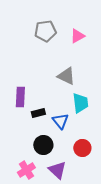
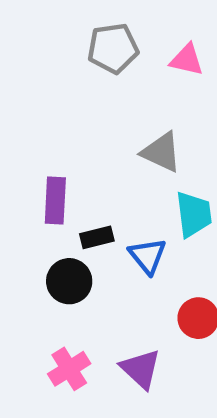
pink triangle: (77, 36) -> (187, 60), turned 42
black circle: (43, 145) -> (69, 281), moved

